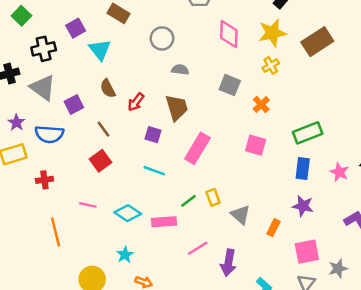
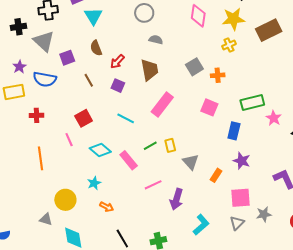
gray square: (230, 85) -> (194, 67), moved, turned 30
orange cross: (261, 104) -> (218, 75), turned 32
purple square: (153, 135) -> (118, 86), moved
red square: (100, 161) -> (84, 118), moved
blue rectangle: (303, 169) -> (234, 131), moved
pink star: (339, 172) -> (274, 118), moved
pink line: (88, 205) -> (69, 140), turned 48
pink rectangle: (164, 222) -> (129, 160), turned 48

